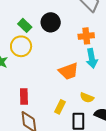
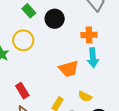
green rectangle: (25, 25) -> (29, 11), moved
red rectangle: (24, 96) -> (22, 91), turned -35

